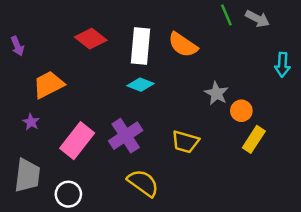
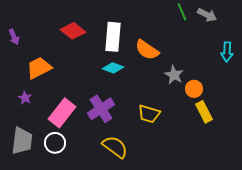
orange semicircle: (183, 45) -> (147, 50), moved
yellow rectangle: (254, 139) -> (204, 112), turned -60
white circle: (68, 194) -> (55, 143), moved

